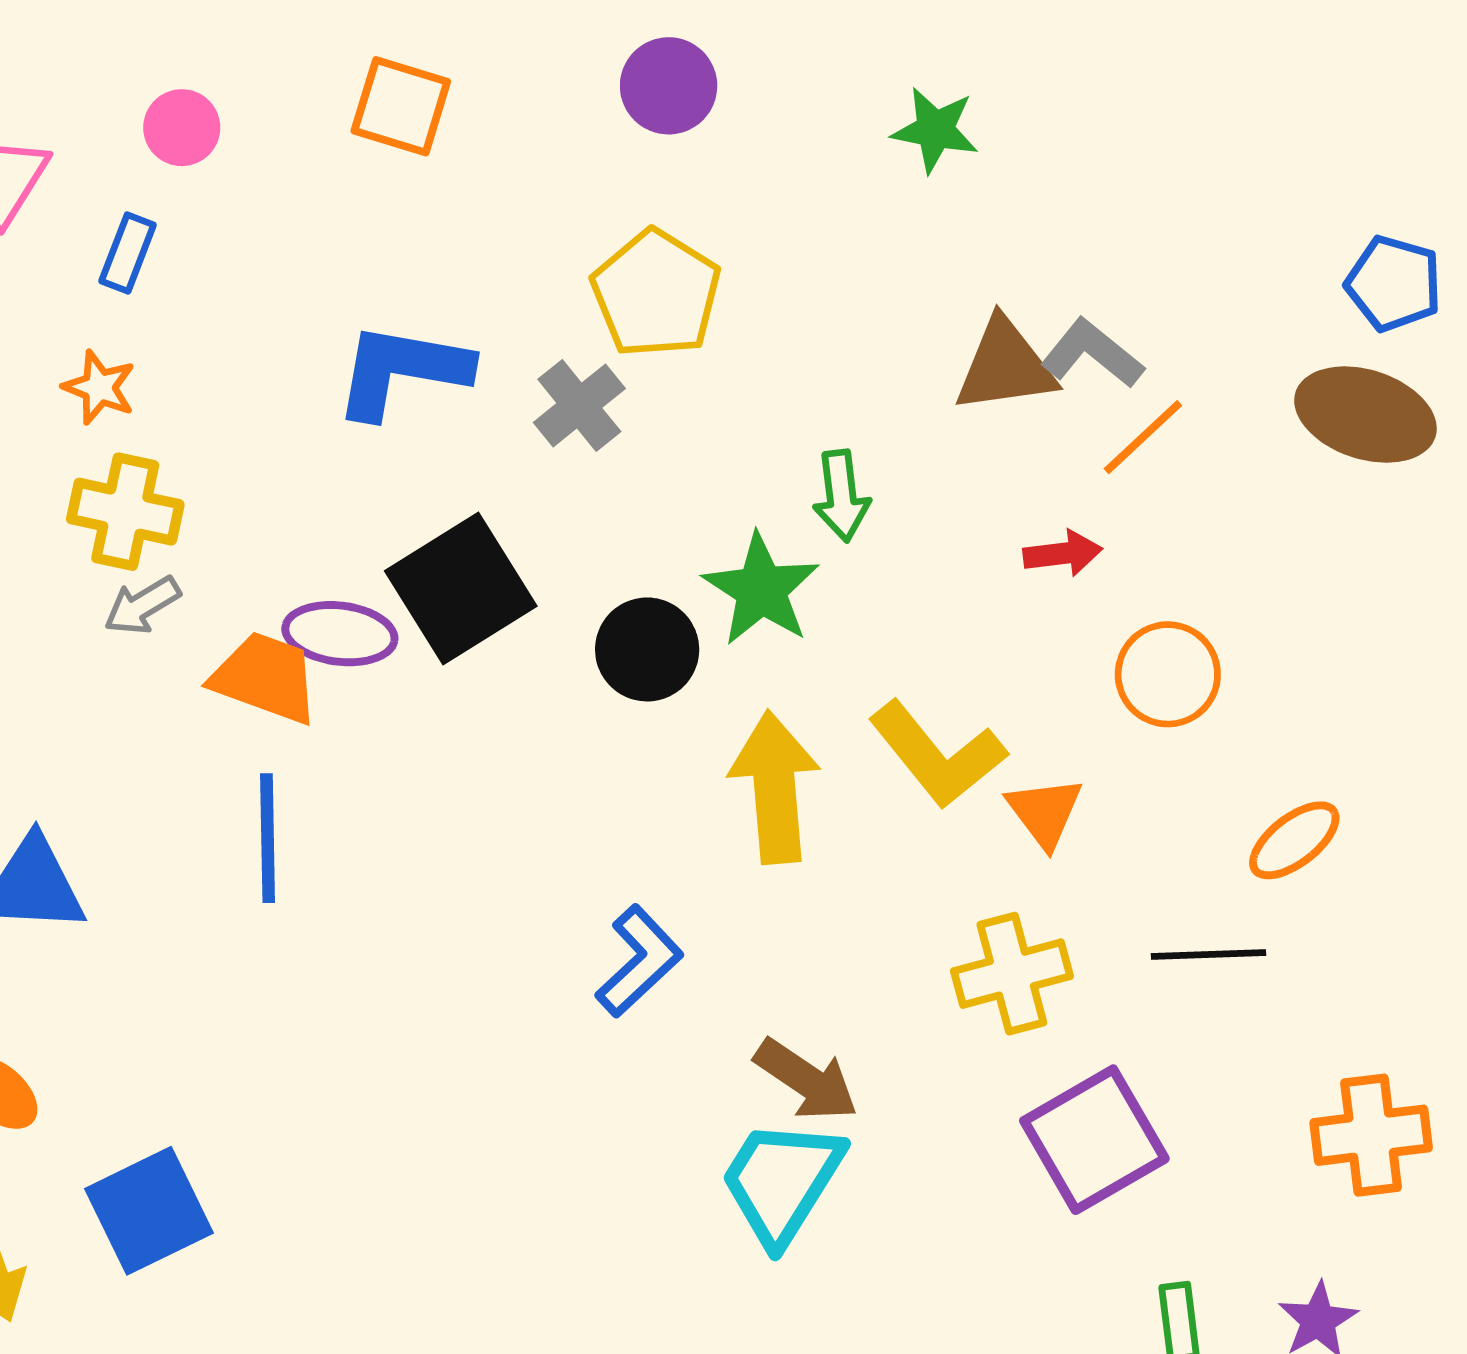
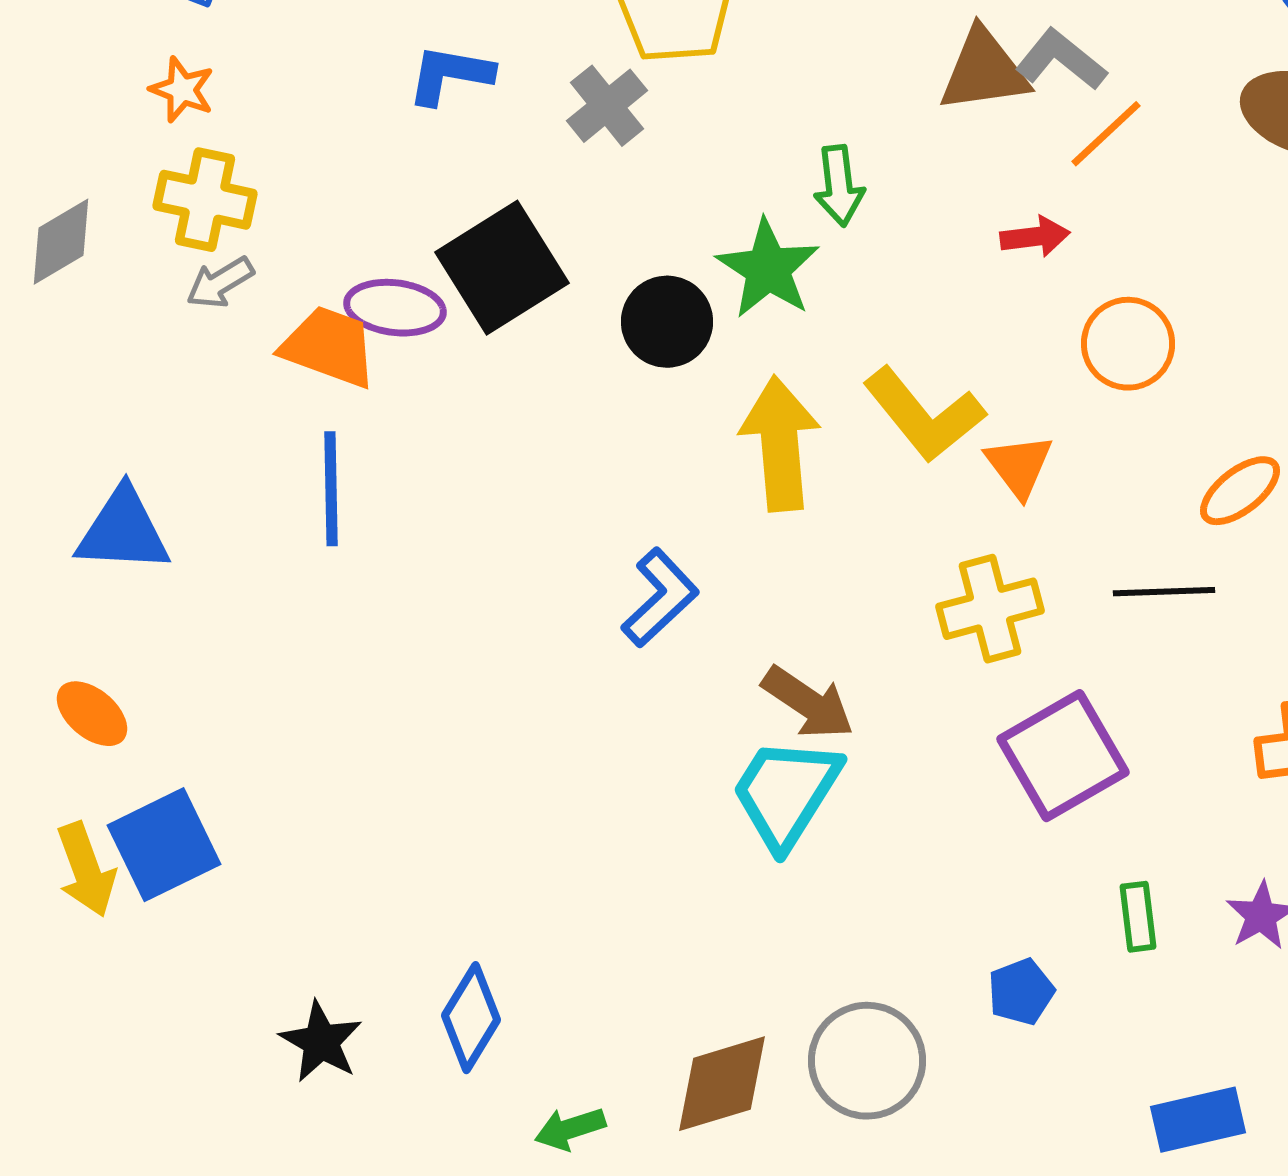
blue L-shape: (402, 370) -> (450, 75), size x0.7
blue square: (149, 1211) -> (164, 845), moved

